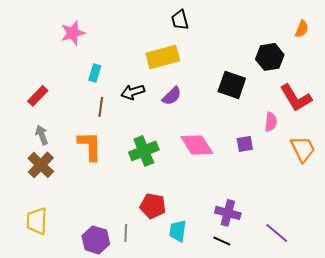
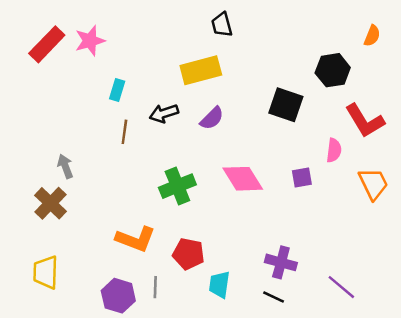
red rectangle: (38, 96) -> (47, 44), moved, size x1.4
gray arrow: (42, 135) -> (65, 166), moved
orange L-shape: (90, 146) -> (136, 239), moved, turned 112

